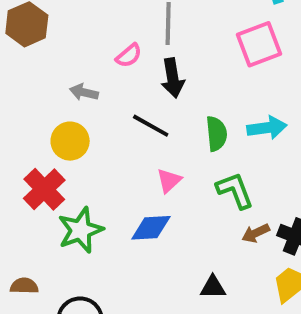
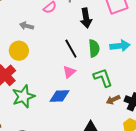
black arrow: (173, 78) -> (86, 18), moved
black line: (151, 126) -> (71, 49), moved, turned 30

